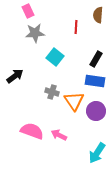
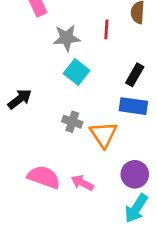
gray star: (35, 33) -> (67, 38), moved
purple circle: (96, 111) -> (135, 174), moved

